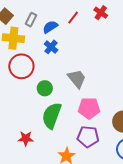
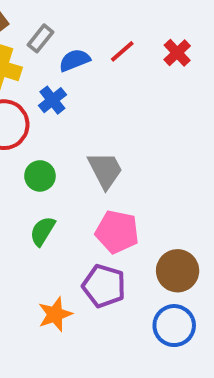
blue cross: (51, 47) -> (52, 100), moved
green semicircle: (52, 116) -> (42, 231), size x0.6

